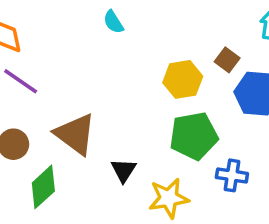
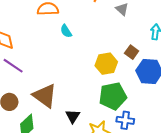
blue cross: (232, 175) -> (125, 120), moved

